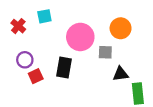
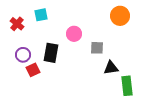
orange circle: (121, 28) -> (120, 16), moved
pink circle: (80, 37) -> (74, 34), size x0.6
black rectangle: (64, 67) -> (51, 53), moved

